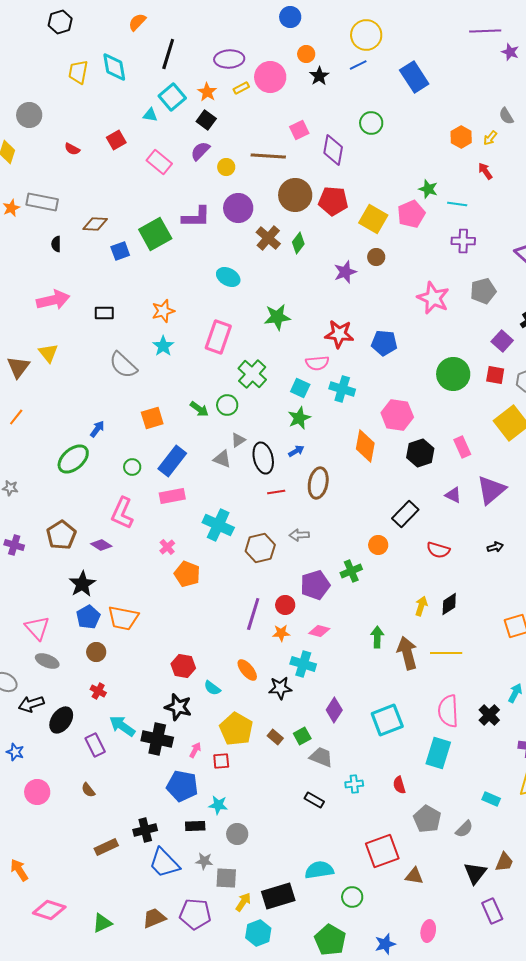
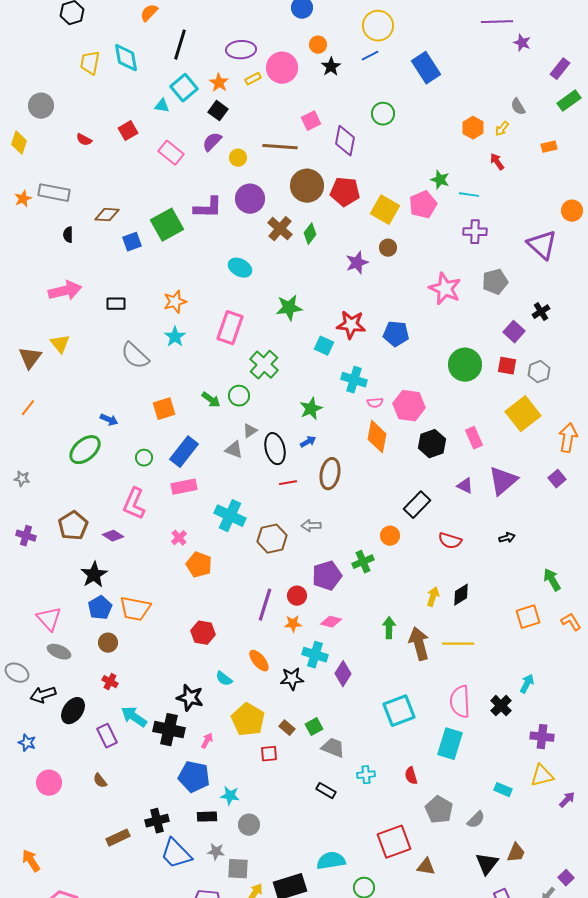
pink semicircle: (317, 363) -> (375, 403), moved, size x0.7
cyan square: (300, 388) -> (324, 346), moved
blue arrow: (97, 429) -> (109, 420), turned 78
red hexagon: (183, 666) -> (203, 633), moved
purple diamond: (334, 710) -> (343, 674), moved
red square: (221, 761) -> (269, 754), moved

